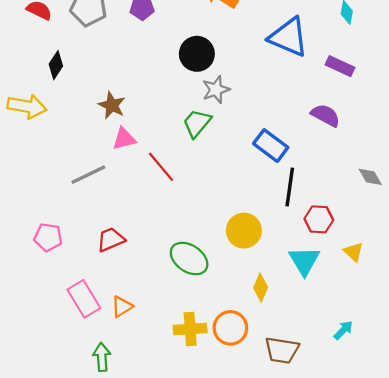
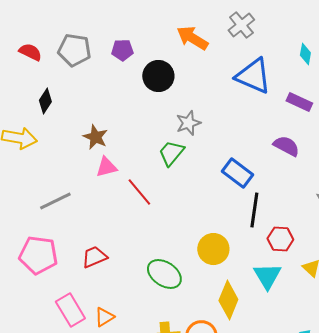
black circle: (197, 54) -> (158, 76), moved
gray line: (88, 175) -> (55, 201), moved
pink pentagon: (48, 237) -> (38, 255), size x1.5
yellow diamond: (261, 288) -> (228, 300), size x1.5

